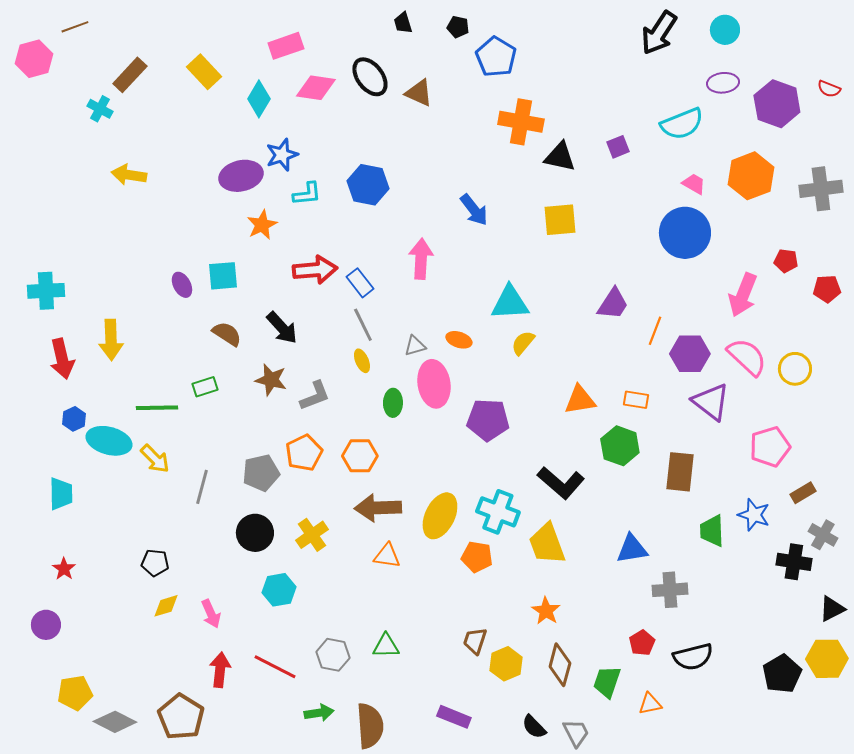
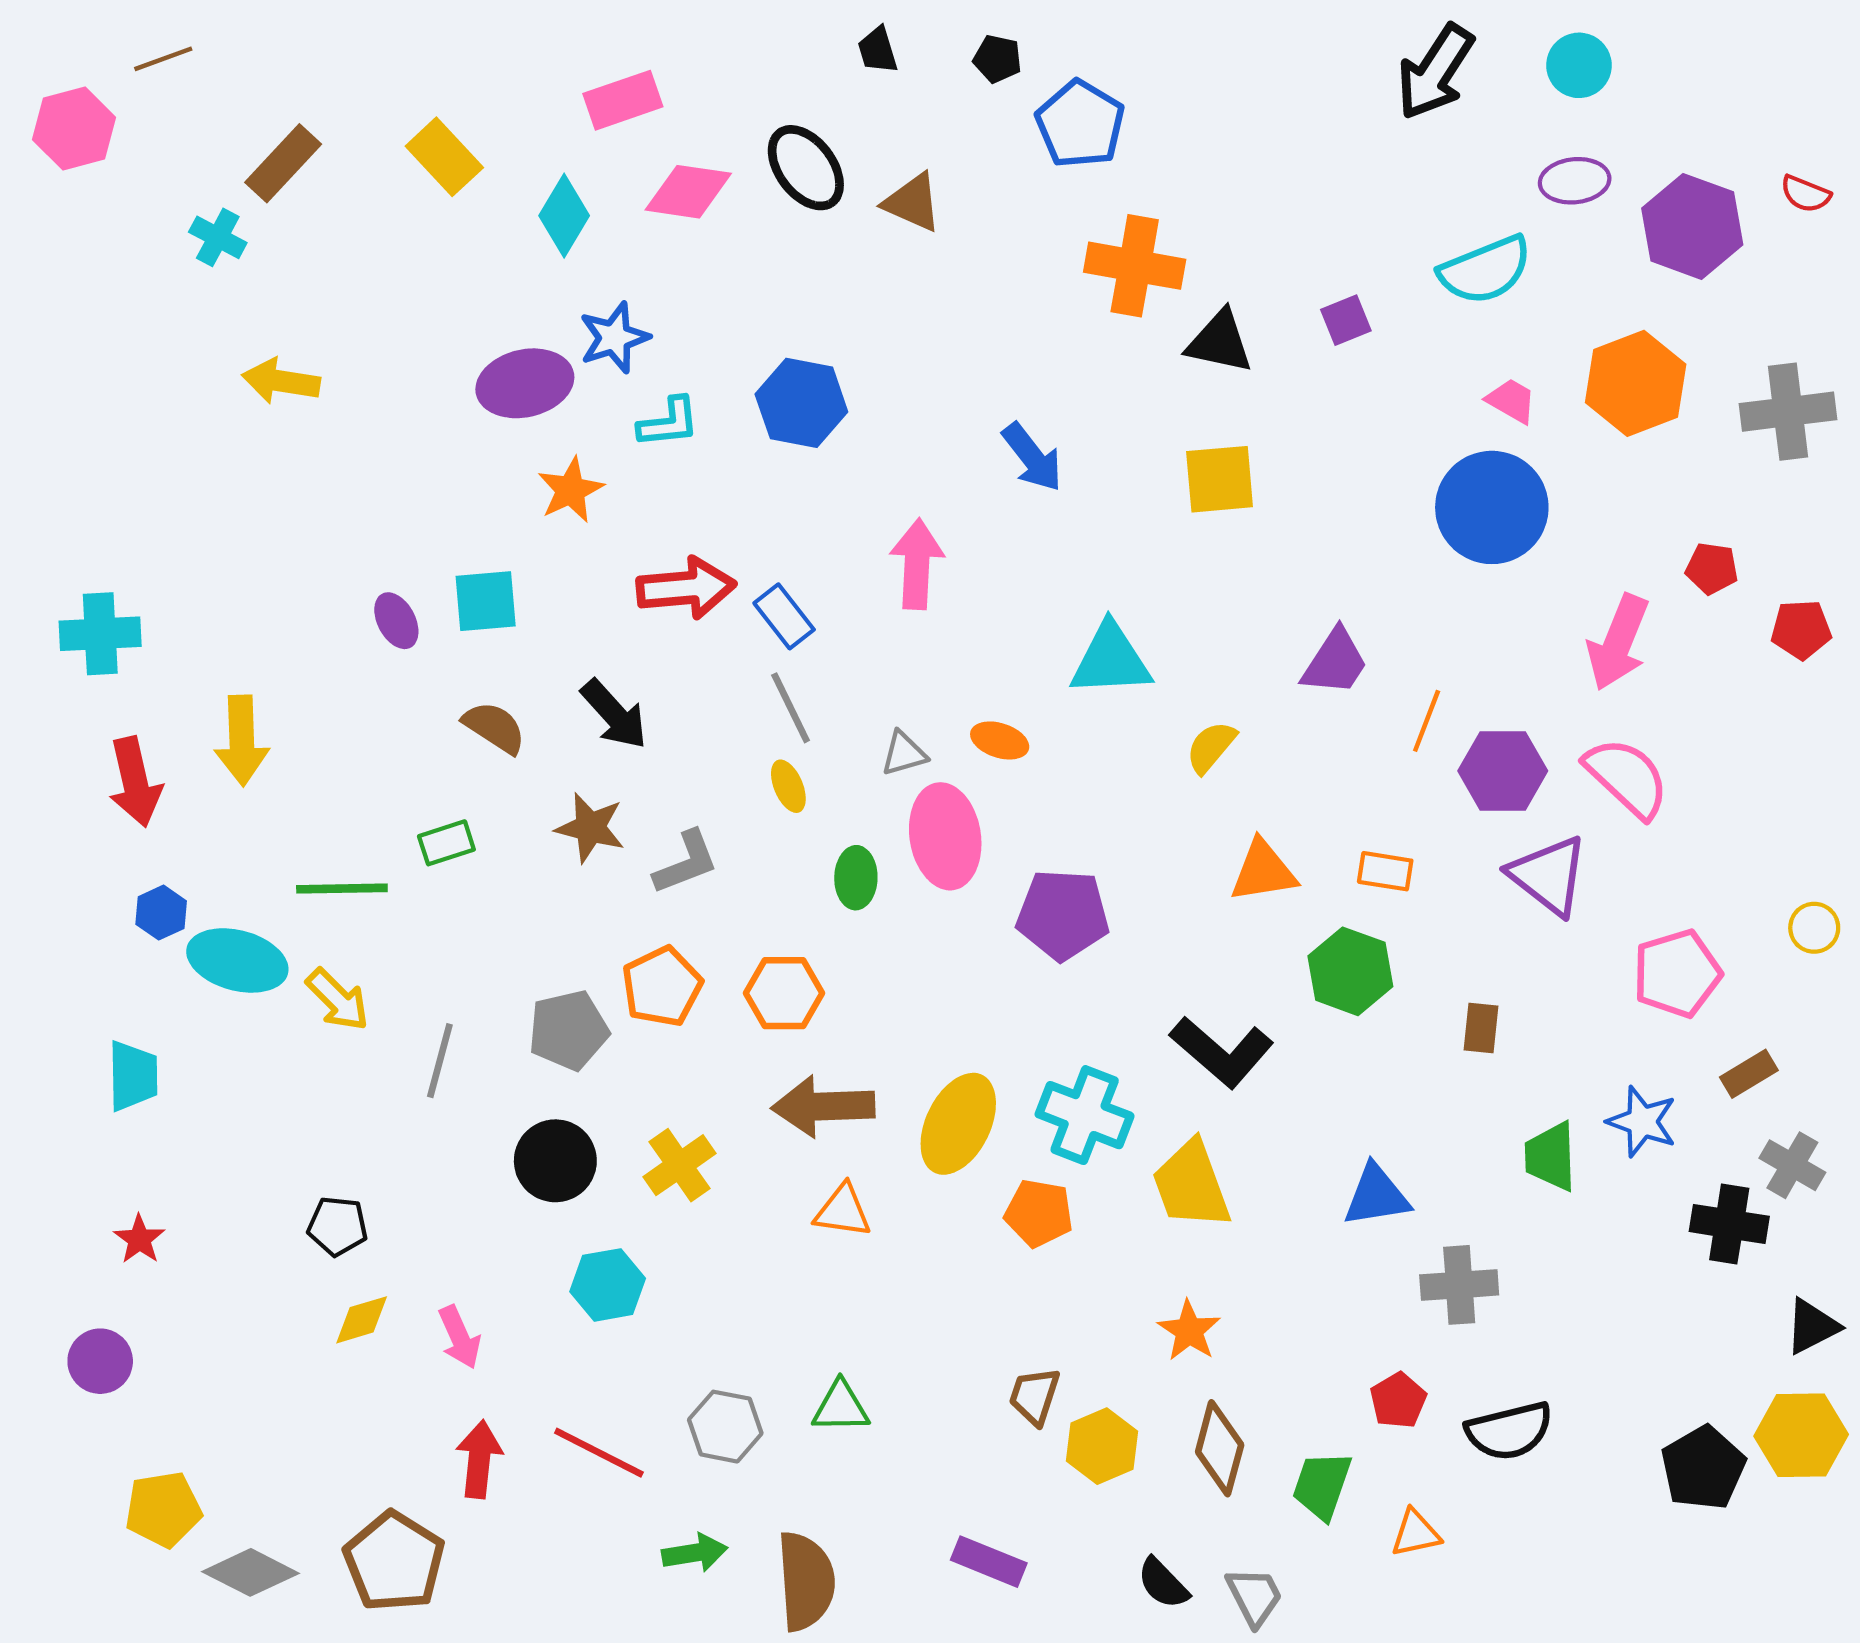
yellow semicircle: (523, 343) -> (1211, 747), moved
yellow circle: (795, 369) -> (1814, 928), moved, size x0.7
brown rectangle: (680, 472) -> (1481, 1028), size x0.6

